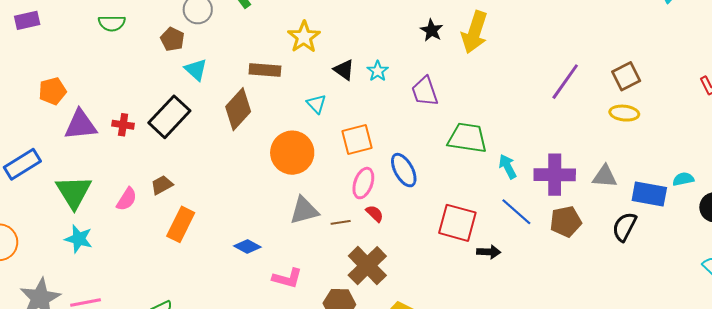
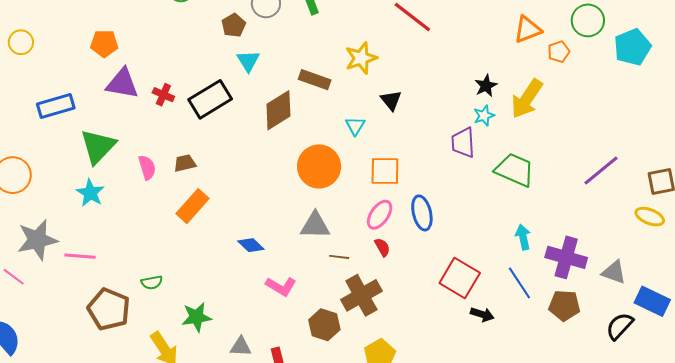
cyan star: (378, 71) -> (484, 116), moved
green trapezoid: (467, 138) -> (515, 170), moved
pink semicircle: (127, 199) -> (147, 167), turned -65
brown line: (341, 222) -> (339, 257), moved

